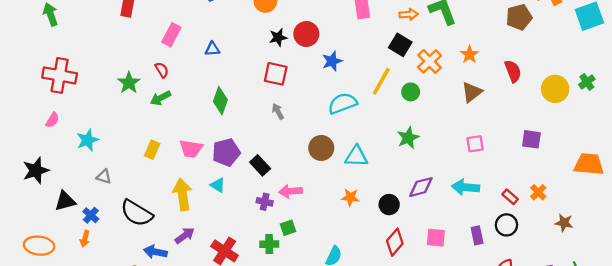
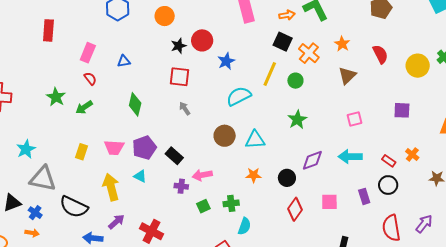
red semicircle: (162, 70) -> (90, 79), moved
gray triangle: (104, 177) -> (43, 179), size x2.0
orange arrow: (85, 239) -> (32, 233), turned -88
green cross: (269, 244) -> (231, 203), moved

